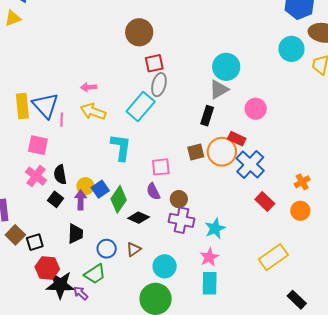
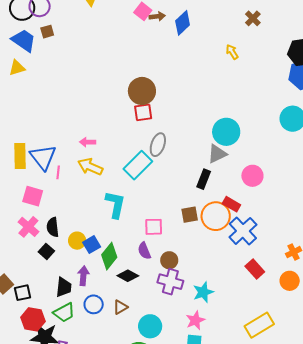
red square: (154, 63) -> (143, 112), moved
purple arrow: (81, 200) -> (83, 276), moved
green trapezoid: (95, 274) -> (64, 312), moved

